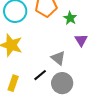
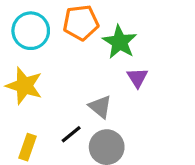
green star: (70, 18) -> (120, 42), size x1.5

